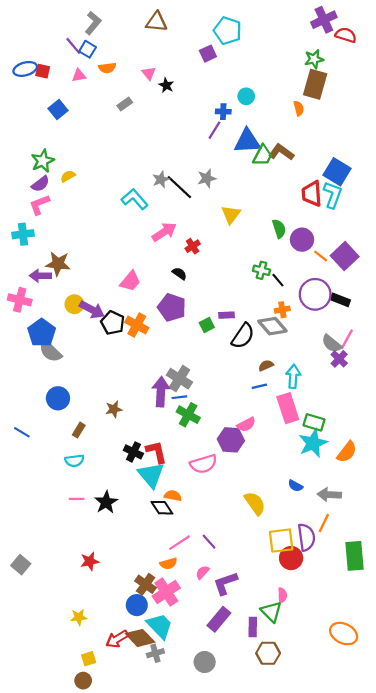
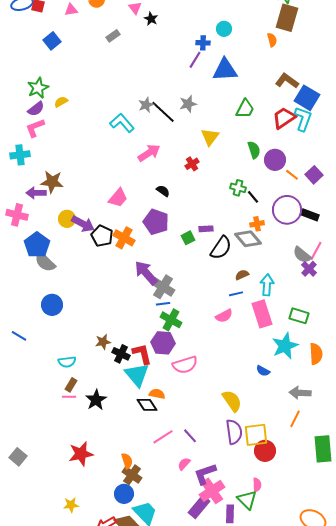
brown L-shape: (281, 152) -> (287, 81), moved
green trapezoid: (263, 155) -> (245, 109), moved
red trapezoid: (312, 194) -> (284, 118), turned 60
red cross: (193, 246) -> (192, 164), moved
purple square: (345, 256) -> (314, 175), size x0.7
purple arrow: (161, 392) -> (146, 273), moved, turned -44
brown star: (114, 409) -> (103, 342), moved
green rectangle: (314, 422) -> (299, 316), moved
pink semicircle: (246, 425) -> (224, 316), moved
brown rectangle: (79, 430) -> (71, 385), moved
purple hexagon: (231, 440) -> (163, 343), moved
orange semicircle: (347, 452) -> (316, 354), turned -40
blue semicircle: (295, 486) -> (263, 371), moved
purple semicircle: (306, 537) -> (234, 432), moved
red star: (90, 561) -> (81, 454), size x1.4
orange semicircle: (169, 564) -> (127, 461), moved, turned -91
pink cross: (166, 592) -> (212, 491), moved

